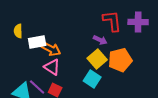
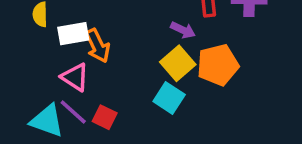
orange arrow: (51, 49) -> (98, 46), turned 36
pink triangle: (52, 67) -> (75, 77), moved

